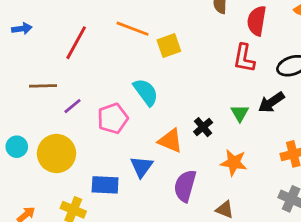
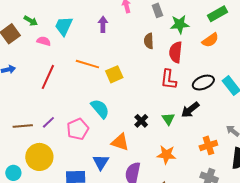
brown line: (43, 86) -> (23, 126), moved
black cross: (203, 127) -> (141, 121), moved
cyan circle: (17, 147) -> (13, 173), moved

